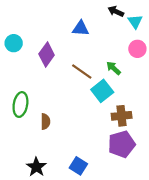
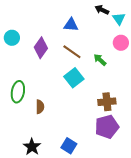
brown line: (82, 72) -> (72, 52), moved
cyan square: (102, 91) -> (74, 78), moved

